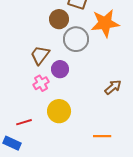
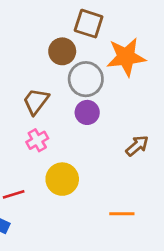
purple circle: (60, 69) -> (87, 112), moved

